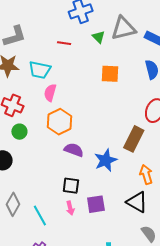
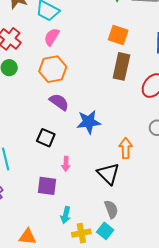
brown rectangle: (134, 139) -> (121, 66), moved, turned -30
purple square: (96, 204) -> (47, 186), moved
pink arrow: (70, 208) -> (66, 164), moved

